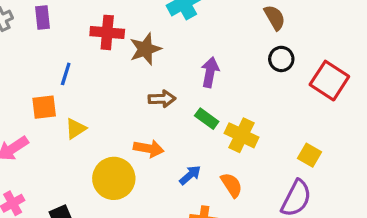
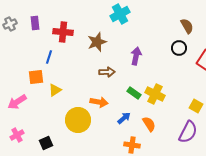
brown semicircle: (275, 18) -> (187, 26), moved
red cross: (107, 32) -> (63, 32), moved
green rectangle: (207, 119) -> (134, 93), moved

